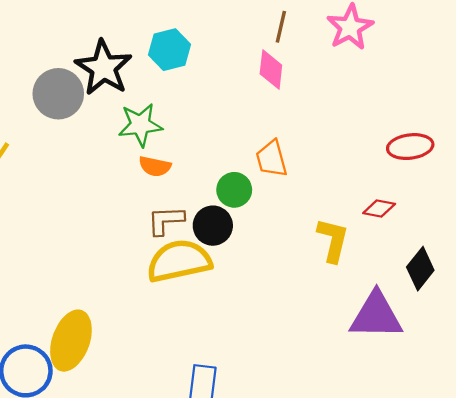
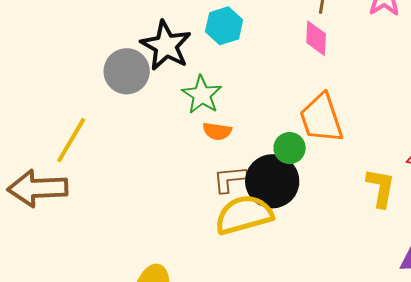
green star: (140, 125) -> (202, 95), turned -30
orange trapezoid: (272, 159) -> (321, 118), size x1.5
black circle: (213, 226) -> (272, 181), size x1.5

